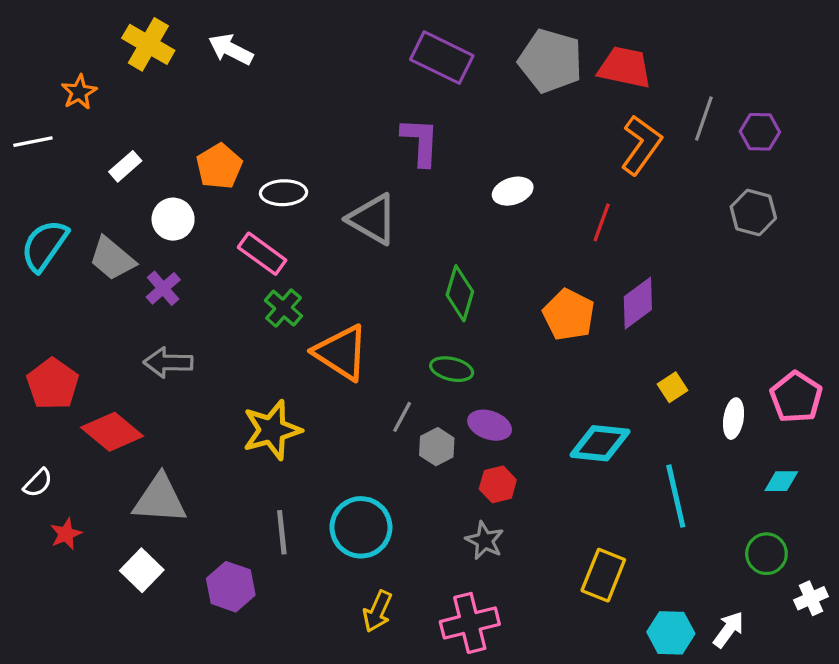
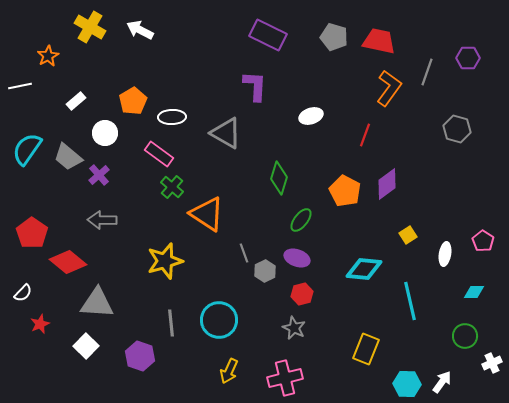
gray pentagon: (551, 61) -> (334, 37), size x0.7
purple hexagon: (760, 132) -> (468, 58), moved
green ellipse: (452, 369) -> (301, 220), moved, turned -65
pink pentagon: (796, 397) -> (483, 241), size x0.7
gray line: (402, 417) -> (244, 253), turned -48

